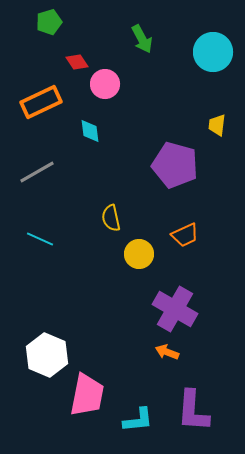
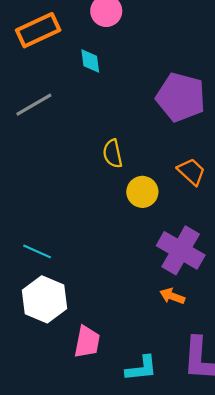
orange trapezoid: (185, 235) -> (191, 172), turned -112
cyan line: (40, 239) -> (37, 251), moved
pink trapezoid: (87, 395) -> (87, 342), size x0.7

